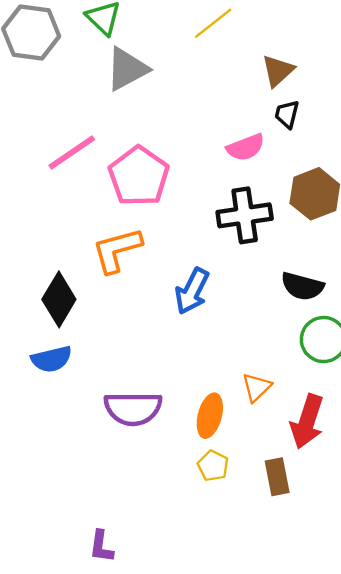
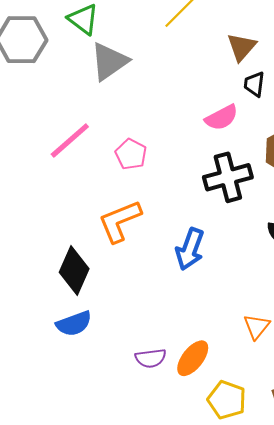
pink pentagon: (139, 176) -> (131, 154), size x0.6
purple semicircle: (133, 408) -> (151, 358), size x0.6
orange ellipse: (210, 416) -> (193, 358), moved, turned 30
yellow pentagon: (213, 466) -> (227, 400), size x1.4

